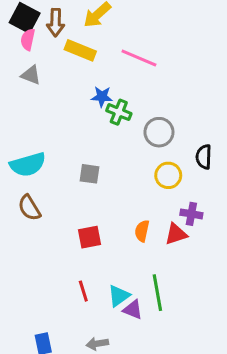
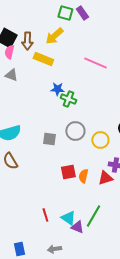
pink line: (139, 58) -> (95, 63), moved
gray circle: (159, 132) -> (75, 131), moved
red square: (90, 237) -> (68, 172), moved
green line: (157, 293) -> (93, 216), turned 40
cyan triangle: (119, 296) -> (68, 218), turned -49

